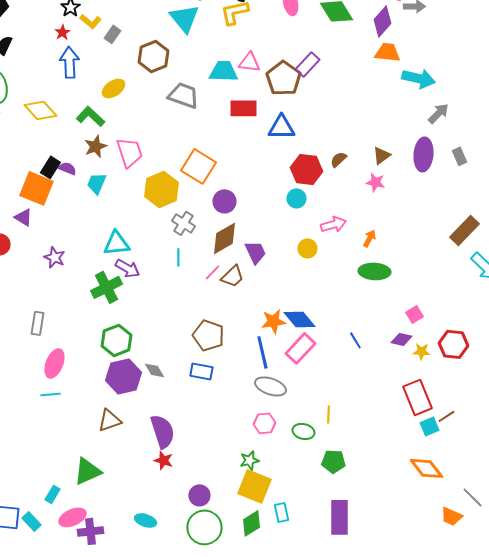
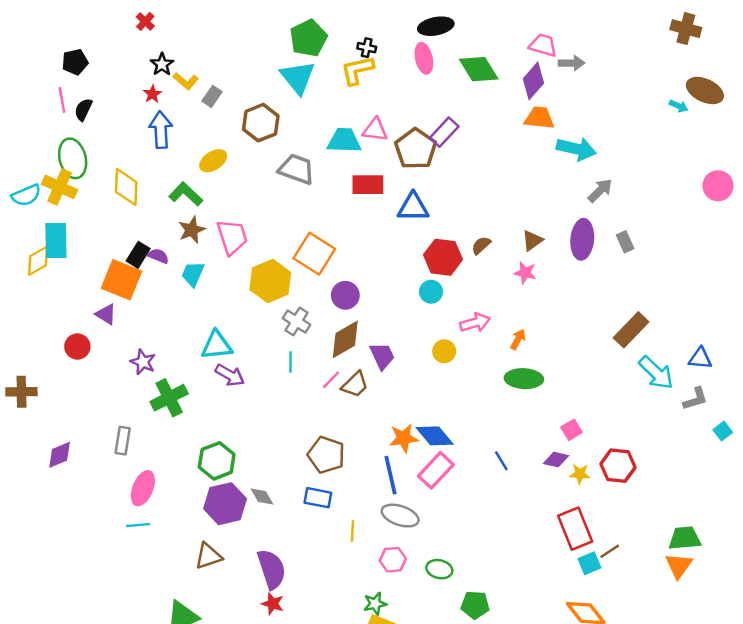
yellow diamond: (40, 110) -> (126, 187), turned 44
green cross: (106, 287) -> (169, 398), moved
yellow line: (328, 414) -> (352, 531), moved

